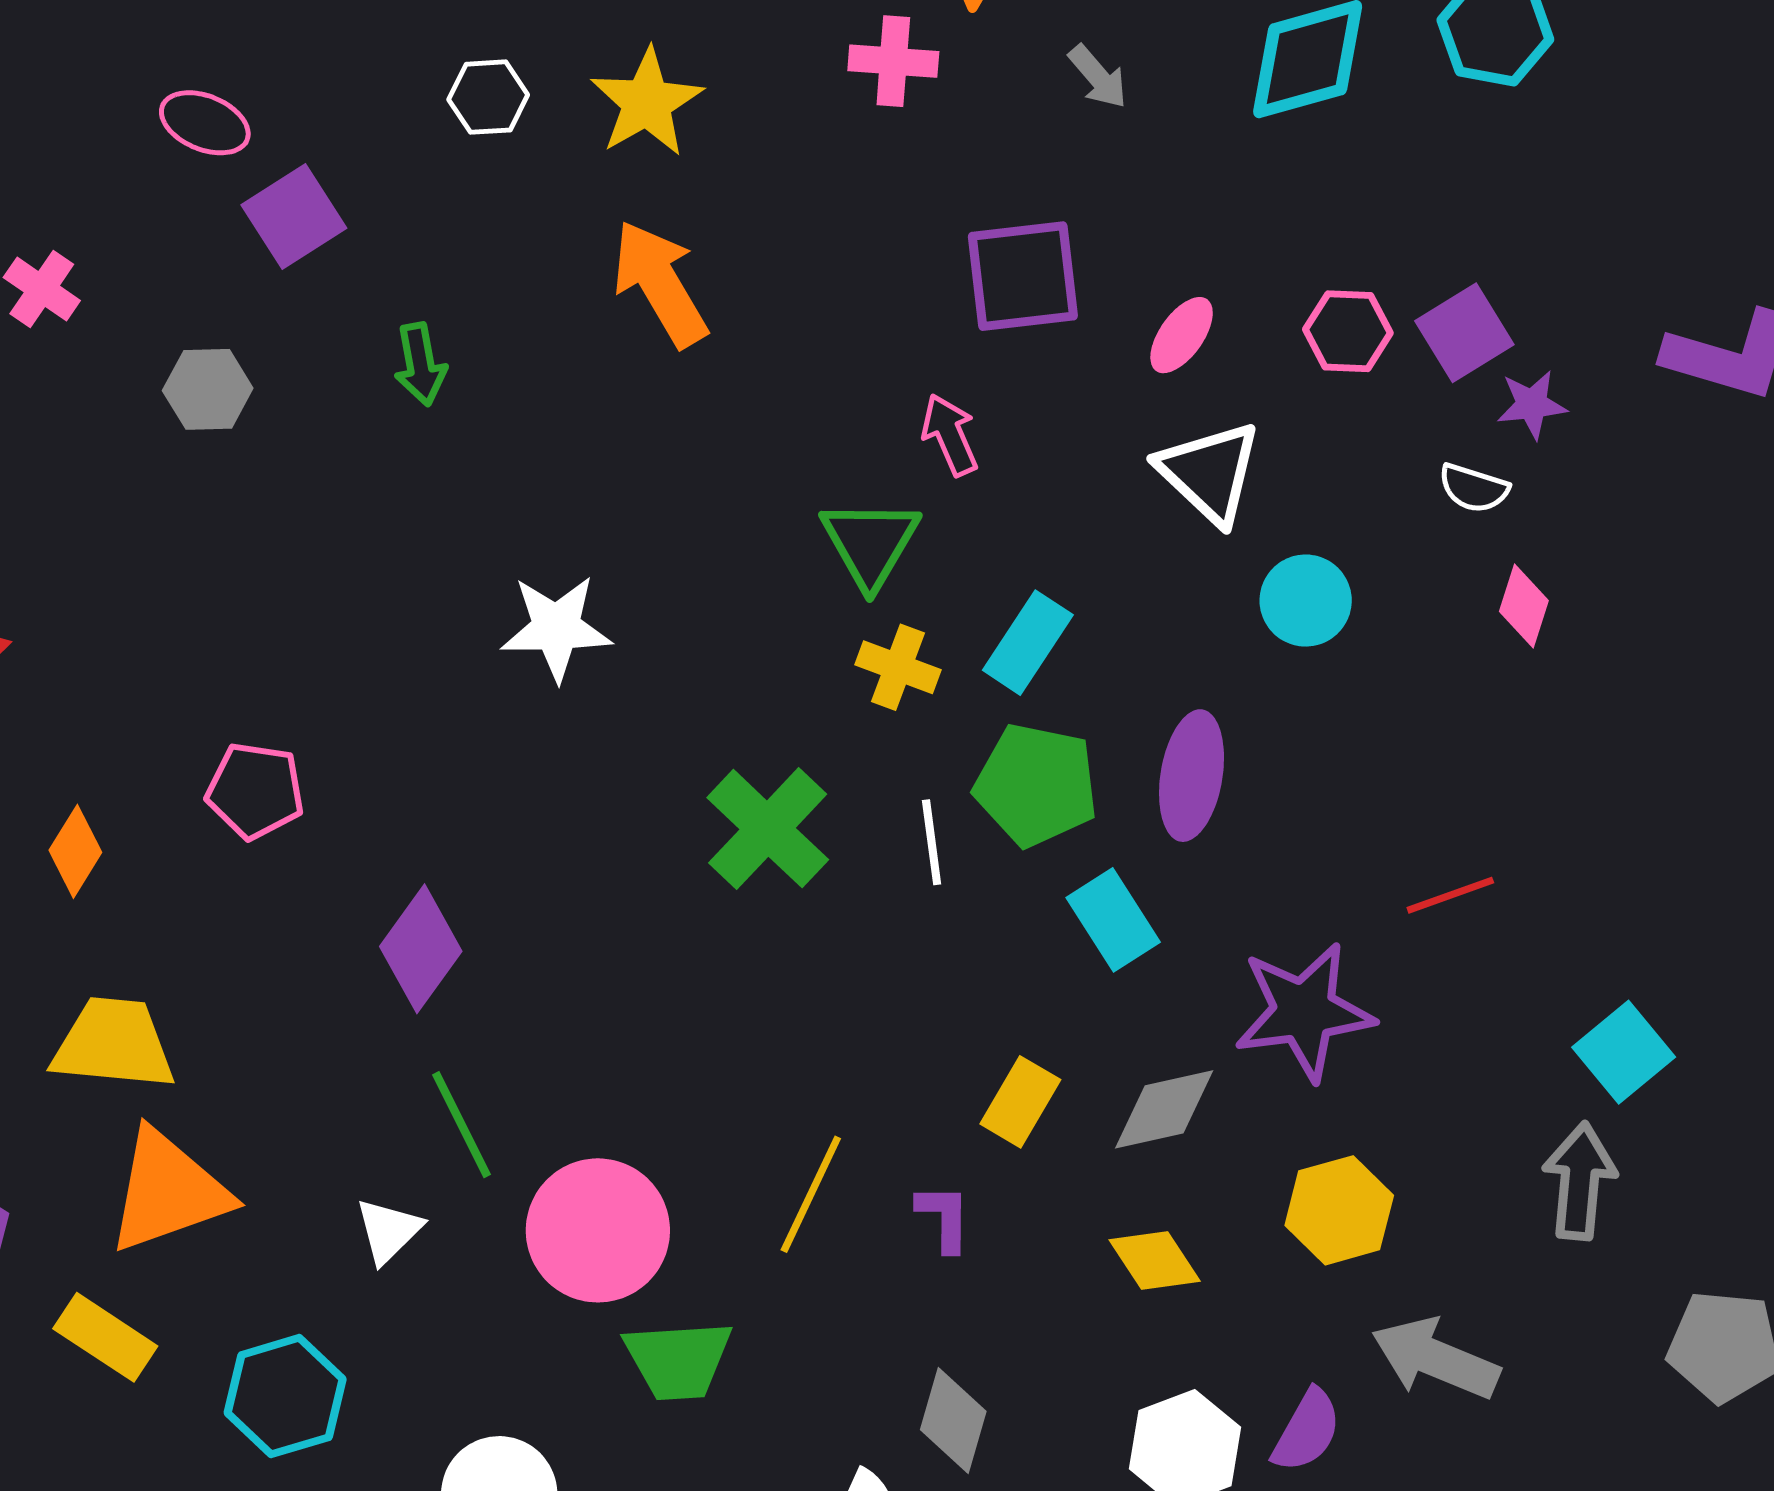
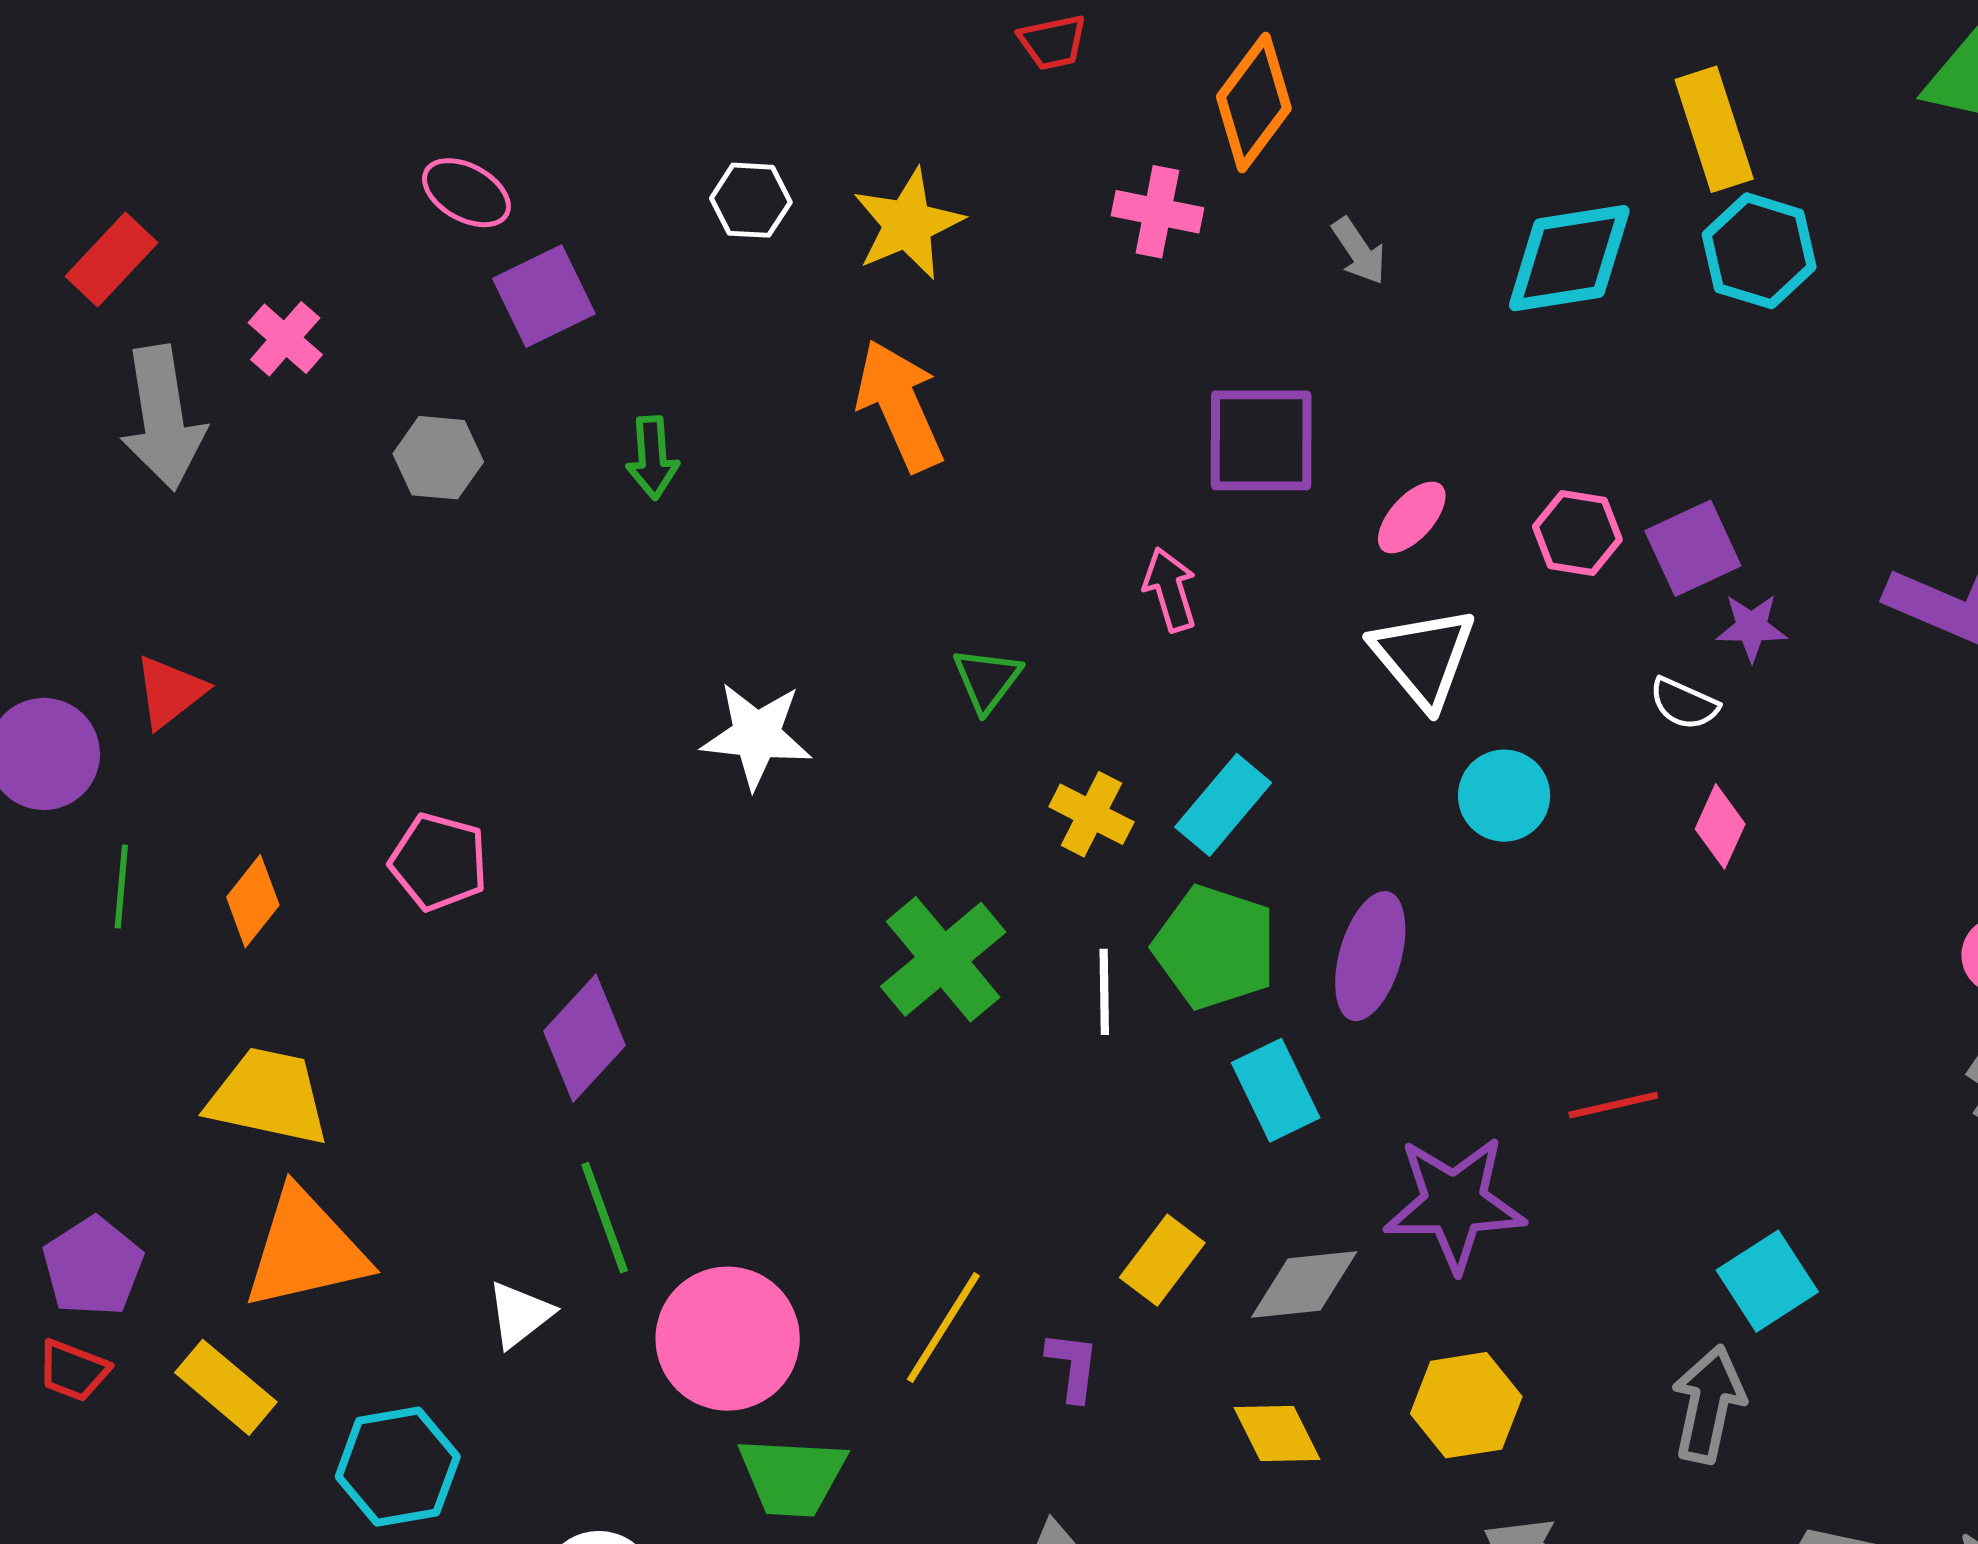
green triangle: (870, 543) -> (987, 680), moved, size x0.7

